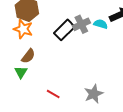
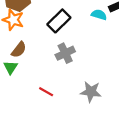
gray cross: (81, 24) -> (65, 53), moved
gray star: (94, 94) -> (91, 92), turned 30

